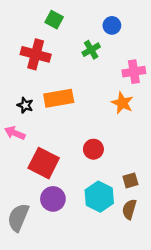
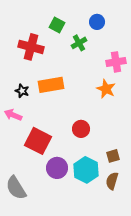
green square: (54, 20) -> (57, 25), moved
purple circle: (53, 199) -> (57, 168), moved
gray semicircle: (18, 217) -> (16, 188), turned -55

